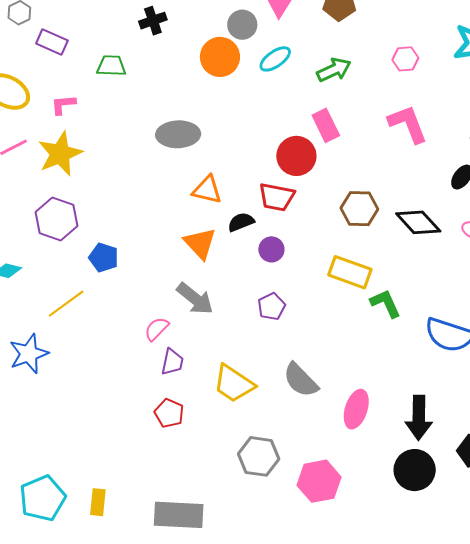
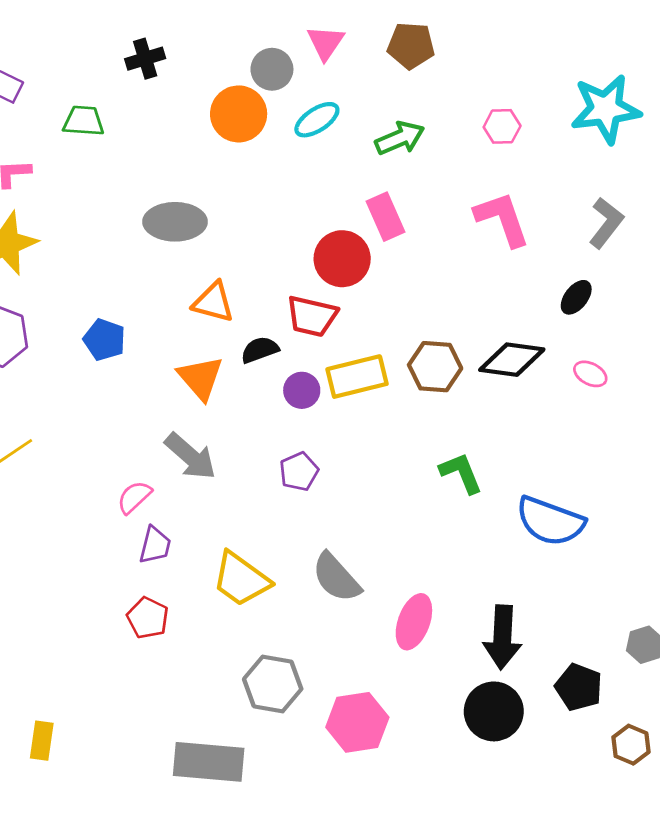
brown hexagon: (359, 209) -> (435, 367), moved
black diamond: (418, 222) -> (512, 360), turned -42
blue pentagon: (104, 258) -> (104, 340), moved
yellow rectangle: (350, 272) -> (357, 377), moved, turned -36
gray rectangle: (179, 515) -> (209, 762), moved

